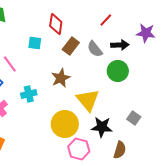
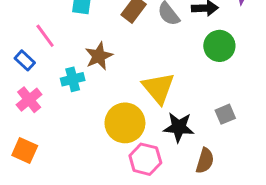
green circle: (118, 71) -> (219, 46), moved
brown star: (61, 78) -> (99, 56), moved
gray square: (134, 118) -> (225, 114), turned 32

